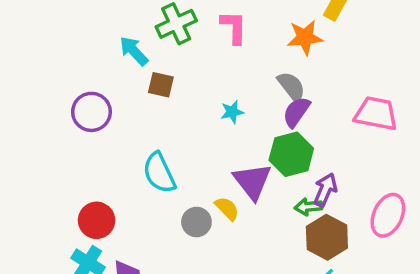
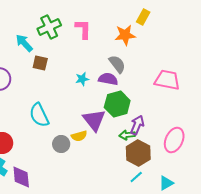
purple semicircle: (296, 112) -> (108, 79), moved, turned 66
yellow semicircle: (227, 208) -> (79, 136), turned 119

